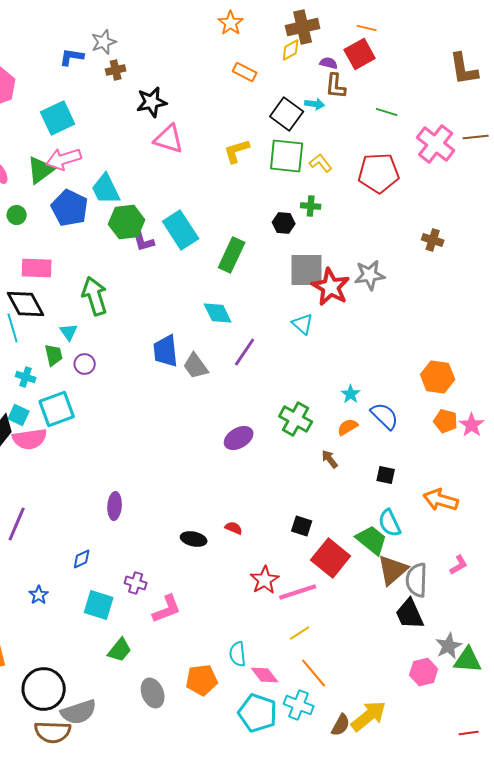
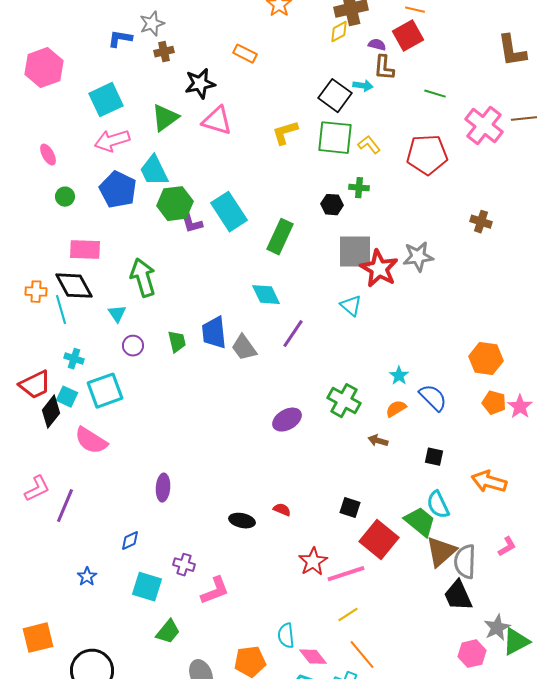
orange rectangle: (245, 72) -> (245, 54), moved
green triangle: (41, 170) -> (165, 118), moved
green trapezoid: (54, 355) -> (177, 342), moved
pink semicircle: (30, 439) -> (91, 441), moved, turned 40
brown arrow: (330, 459) -> (378, 441), turned -36
green triangle: (468, 660) -> (516, 642), turned -32

